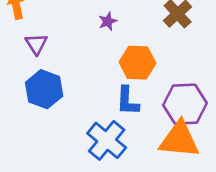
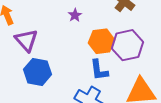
purple triangle: (36, 44) -> (26, 40), size x1.4
purple hexagon: (185, 104) -> (127, 45), moved

